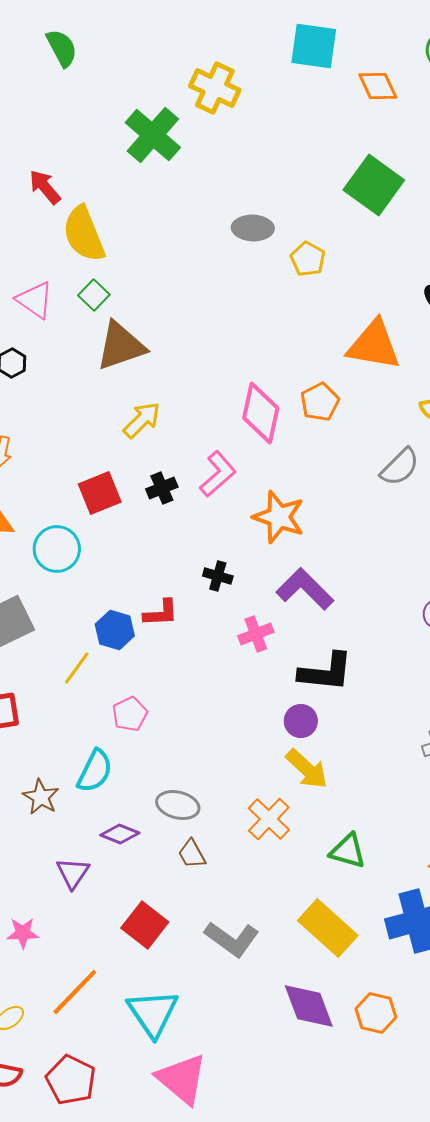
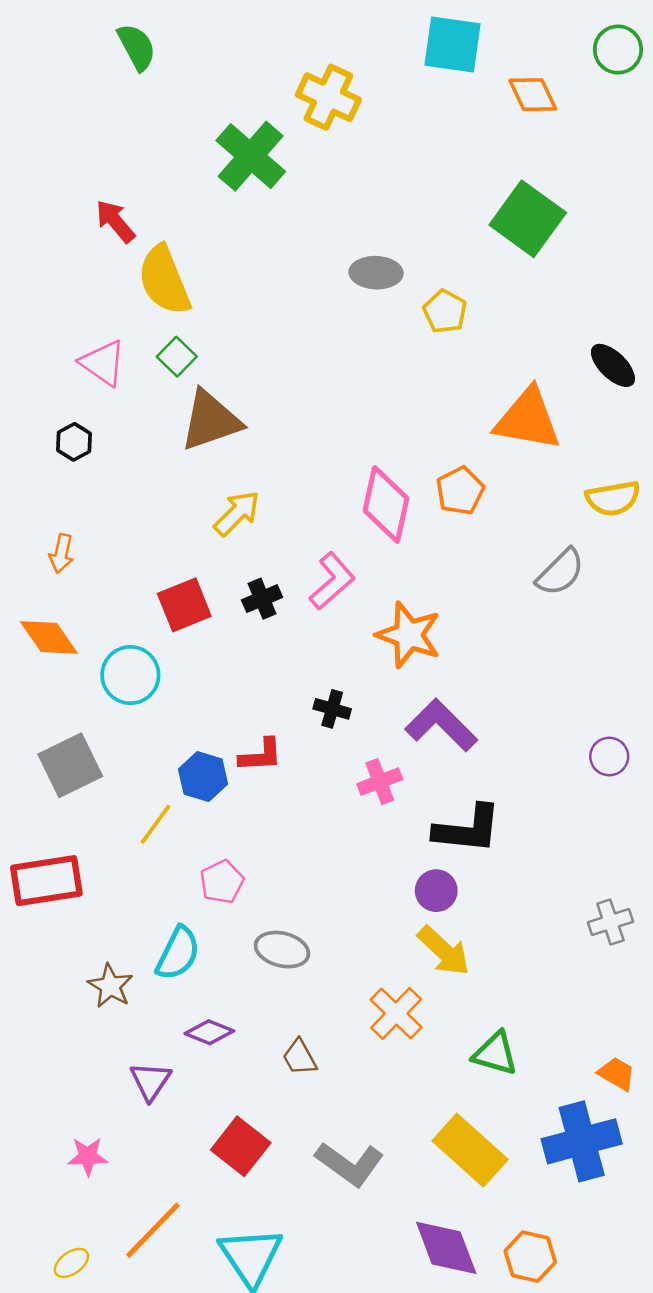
gray ellipse: (178, 805) -> (282, 950), moved

